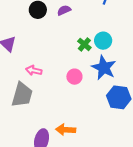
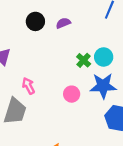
blue star: (104, 68) -> (103, 86), turned -30
pink arrow: (34, 71) -> (28, 86), turned 49

